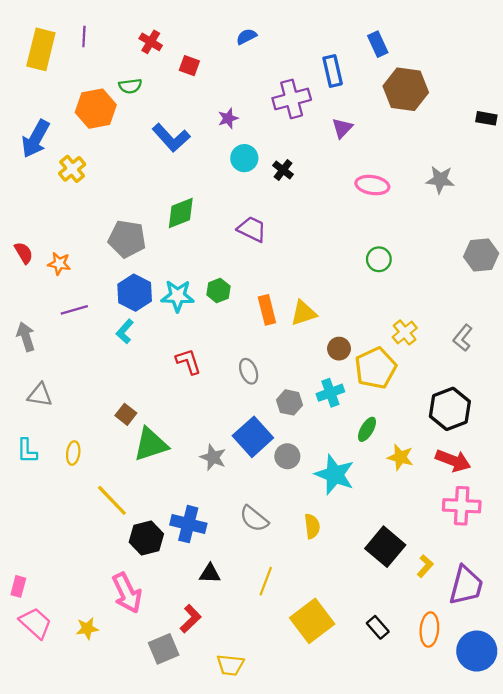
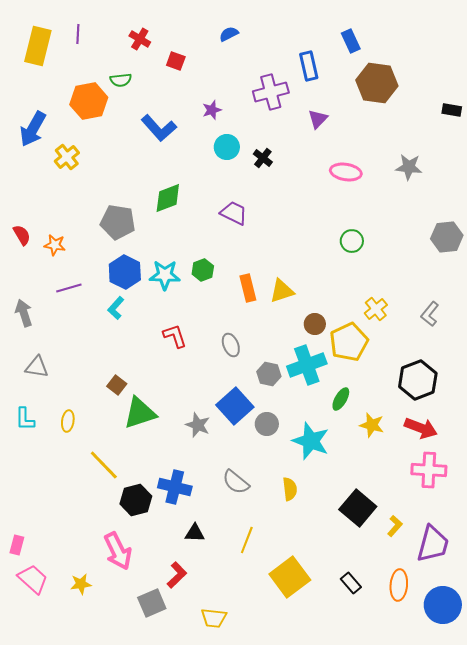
cyan cross: (330, 393) -> (307, 365), size x1.5

